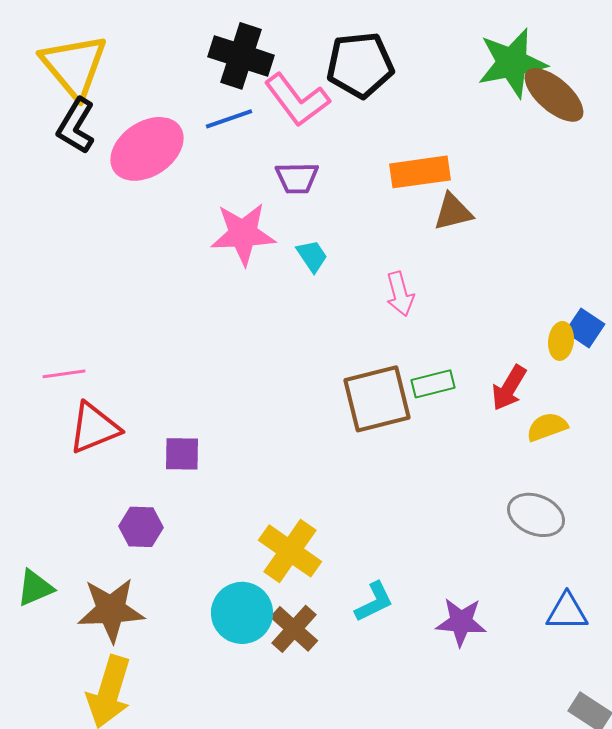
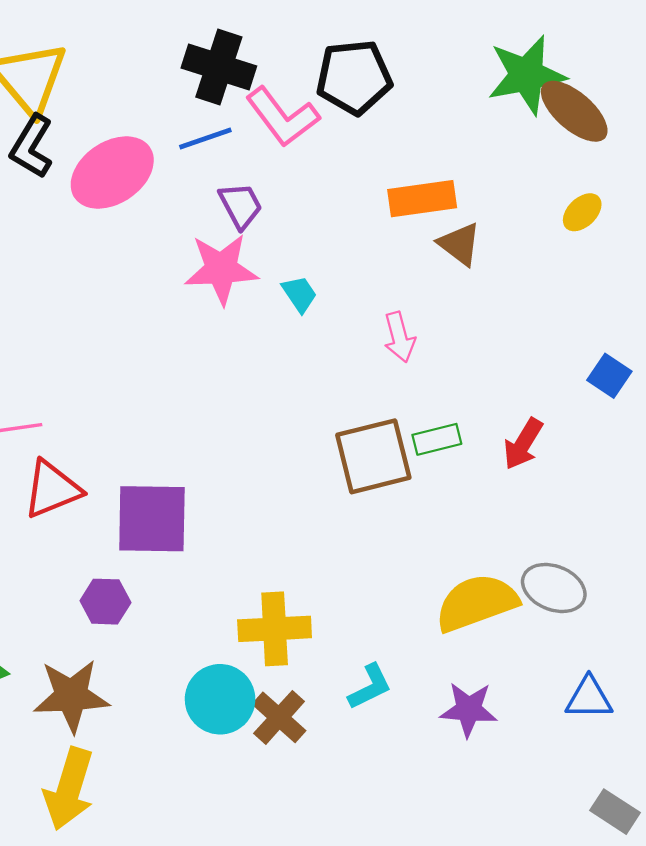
purple trapezoid: (297, 178) -> (240, 205), moved, turned -117
brown triangle: (453, 212) -> (460, 244), turned 51
yellow ellipse: (561, 341) -> (582, 212), moved, turned 39
yellow semicircle: (547, 427) -> (477, 603), moved, size x1.8
purple square: (182, 454) -> (152, 519), size x1.8
yellow cross: (290, 551) -> (275, 629), turned -38

